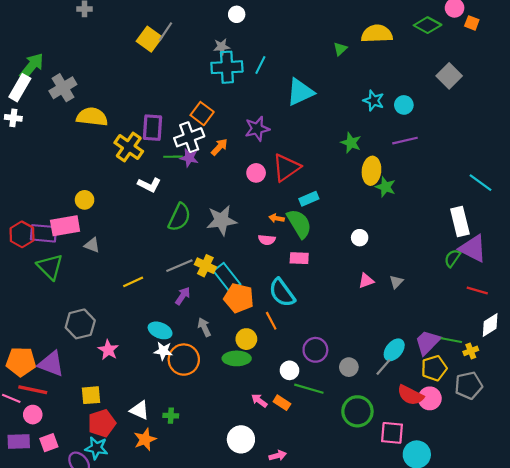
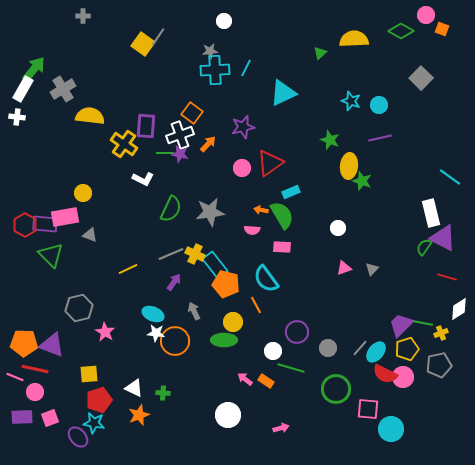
cyan ellipse: (394, 350) -> (376, 352), moved
pink arrow: (278, 456) -> (281, 428), moved

